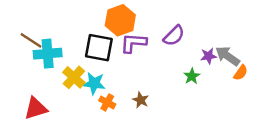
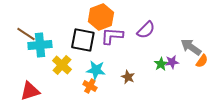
purple star: (208, 56) -> (172, 62), moved
cyan star: (94, 83) -> (96, 70), moved
brown star: (141, 100) -> (128, 77), moved

